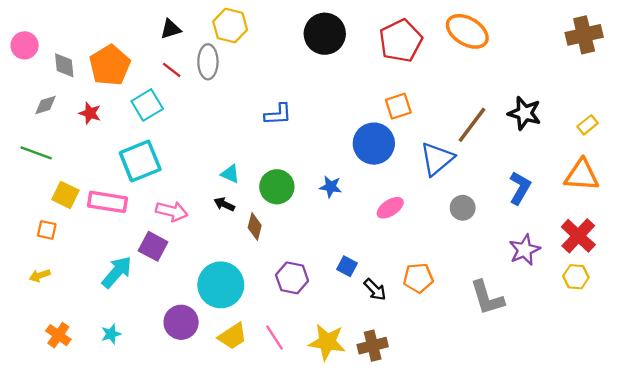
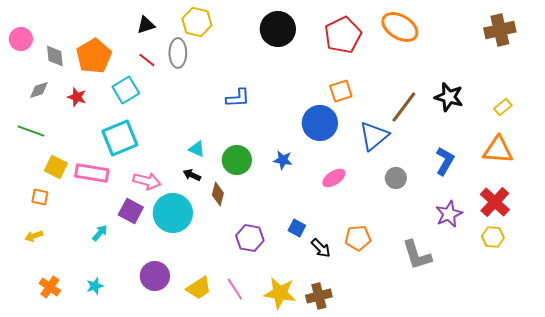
cyan arrow: (117, 272) -> (100, 233), size x0.6
cyan circle: (221, 285) -> (173, 213), moved

